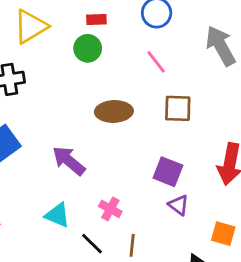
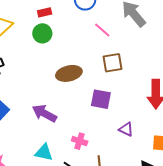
pink line: (156, 62) -> (102, 30), moved
purple square: (168, 172) -> (101, 99), moved

